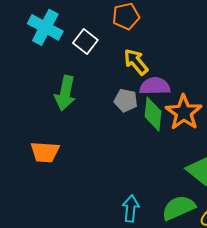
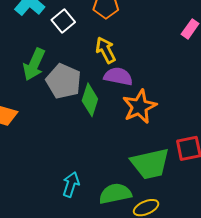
gray pentagon: (126, 100) -> (64, 81), moved, size x1.6
green diamond: (153, 114) -> (90, 100), moved

